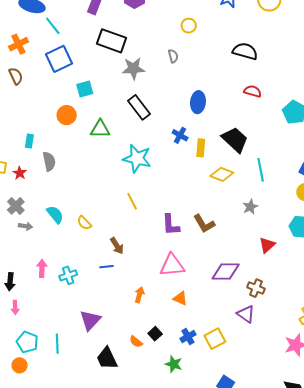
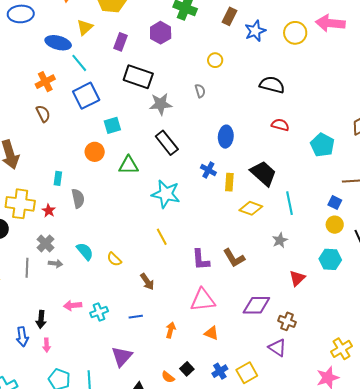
blue line: (106, 267) -> (136, 317), moved
pink arrow: (42, 268) -> (73, 305), turned -96

